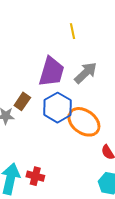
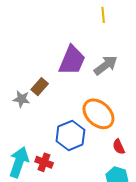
yellow line: (73, 31) -> (103, 15), moved
blue hexagon: (58, 108) -> (70, 135), moved

